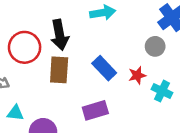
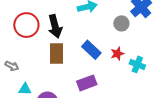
gray circle: (155, 46) -> (121, 23), moved
red circle: (25, 47) -> (26, 25), moved

